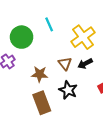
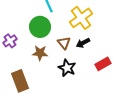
green circle: (22, 37) -> (40, 27), moved
brown rectangle: (42, 103) -> (20, 81), moved

